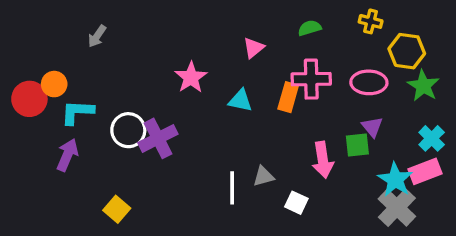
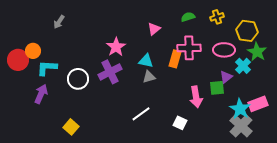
yellow cross: (371, 21) -> (217, 17), moved, turned -32
purple triangle: (372, 127) -> (226, 77), turned 32
purple cross: (158, 138) -> (110, 72), moved
cyan cross: (432, 138) -> (243, 66), moved
gray triangle: (263, 176) -> (149, 77), moved
white line: (232, 188) -> (141, 114), turned 54

